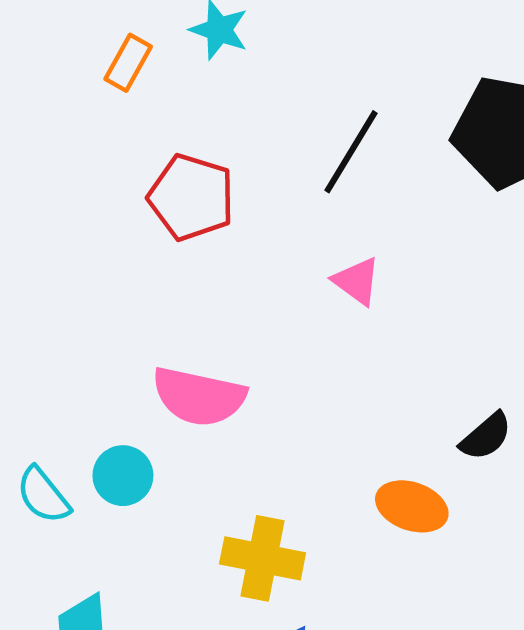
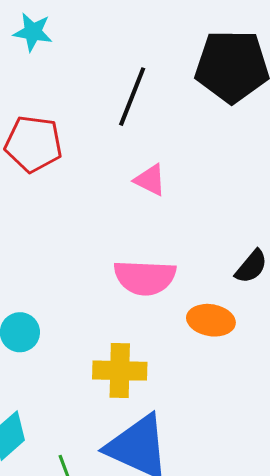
pink semicircle: (199, 397) -> (145, 277), moved

